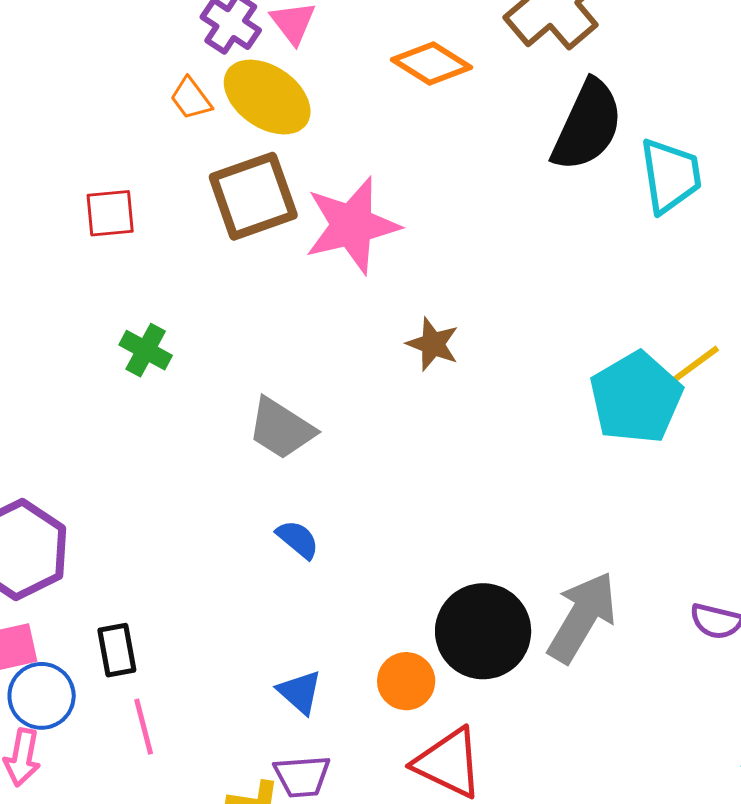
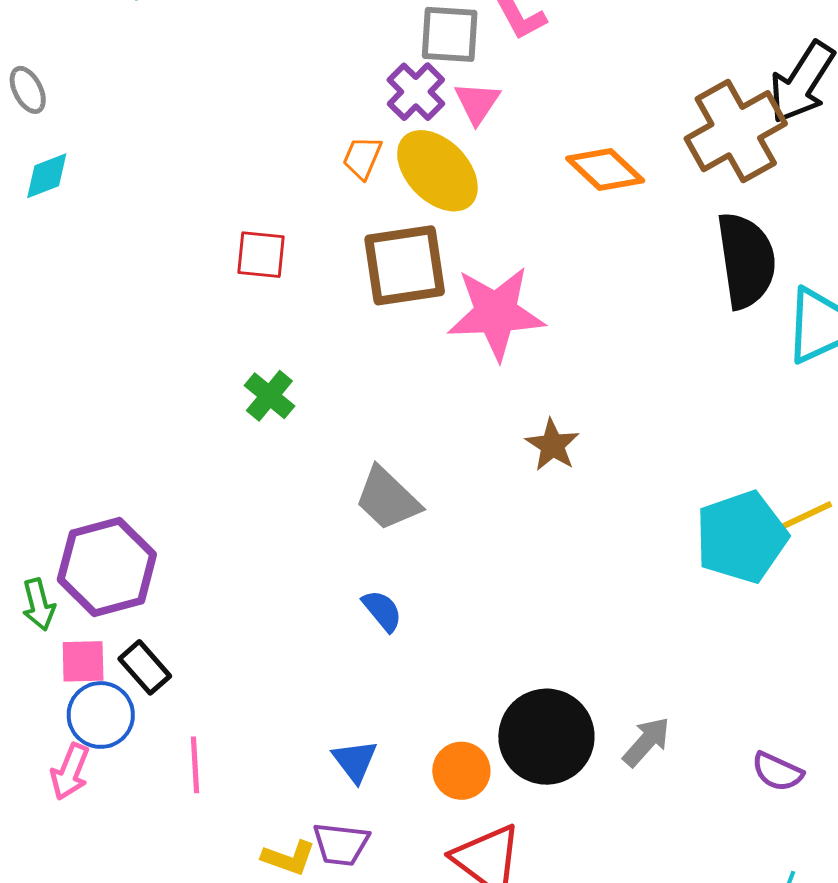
orange trapezoid: (191, 99) -> (362, 158), turned 48
black semicircle: (587, 125) -> (746, 260), turned -44
gray arrow: (582, 617) -> (646, 742), size x0.6
black rectangle: (117, 650) -> (145, 667), moved, turned -42

